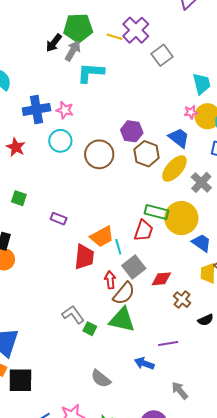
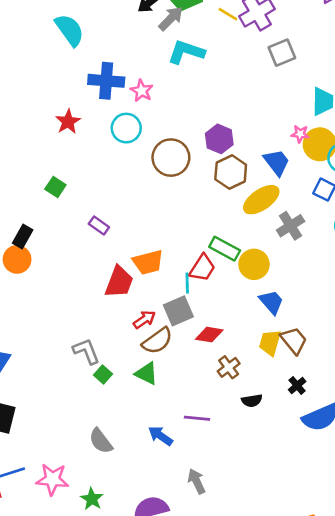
yellow circle: (181, 218) -> (254, 264), size x0.7
cyan line: (118, 247) -> (187, 283), moved
red arrow: (110, 280) -> (144, 319), turned 48
green triangle: (122, 320) -> (146, 374), size x0.7

